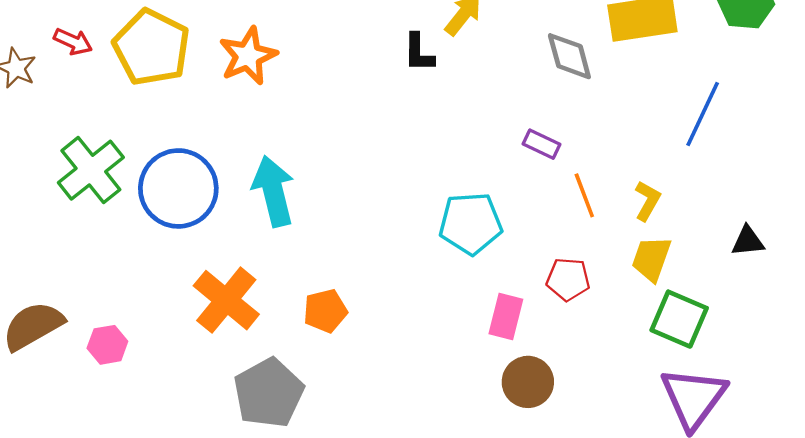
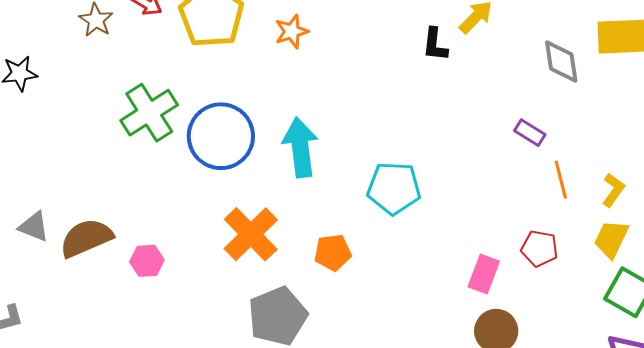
orange star: (248, 56) -> (292, 31), size x0.7
cyan pentagon: (471, 223) -> (394, 188), moved

